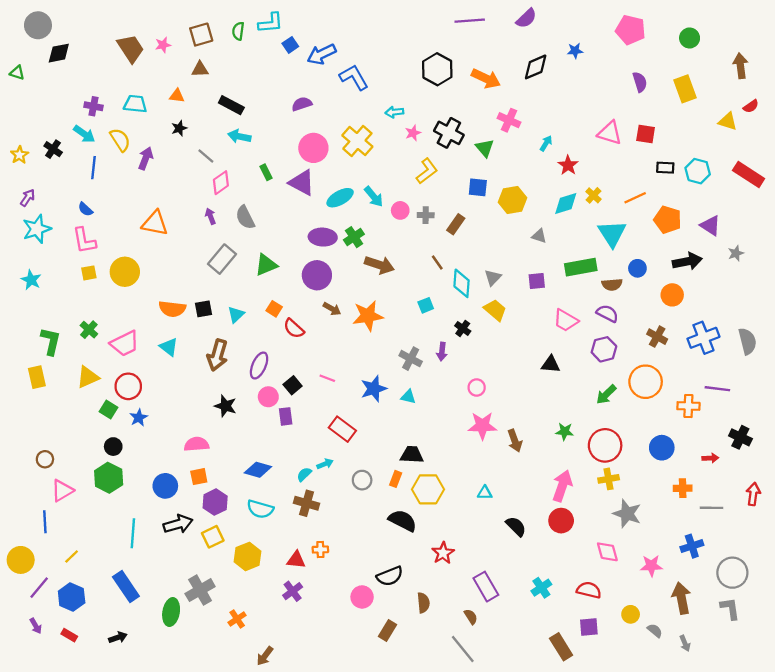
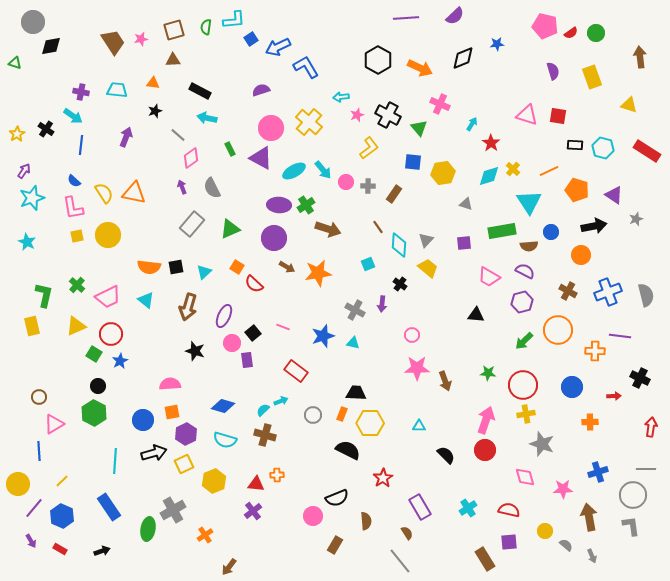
red semicircle: (751, 106) -> (571, 33), moved
yellow semicircle: (120, 140) -> (104, 193), moved
gray line: (712, 508) -> (646, 469), moved

